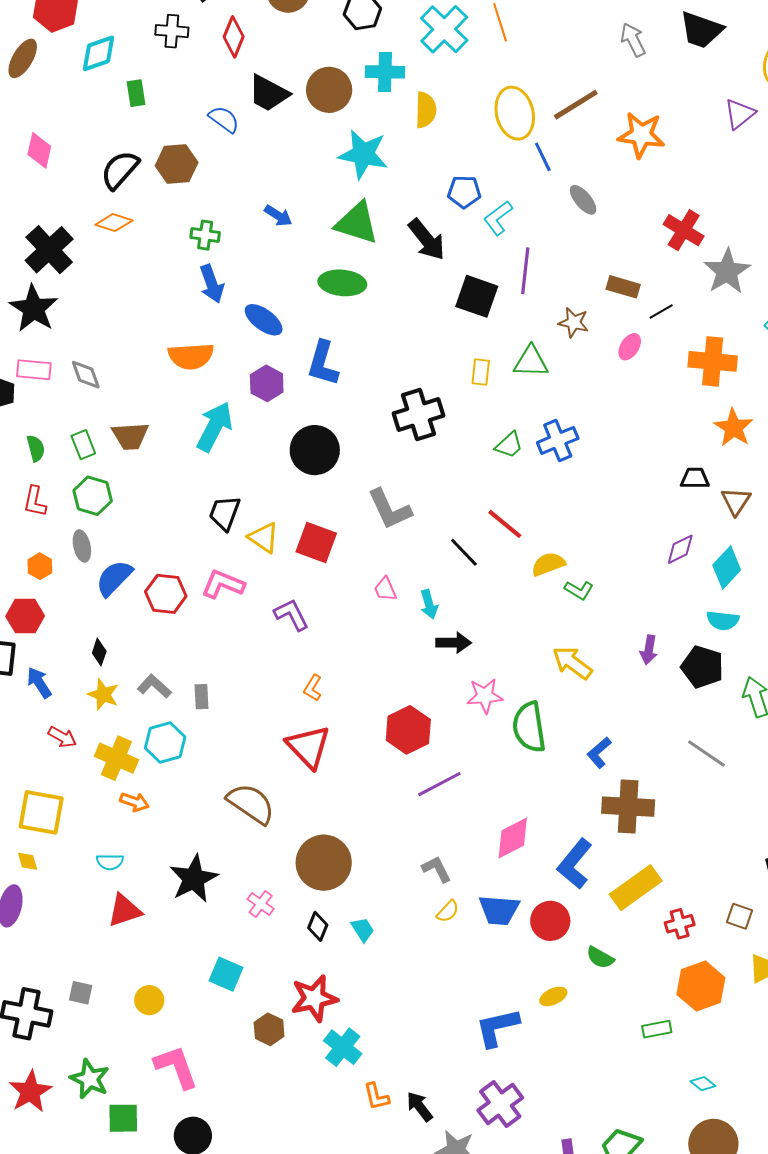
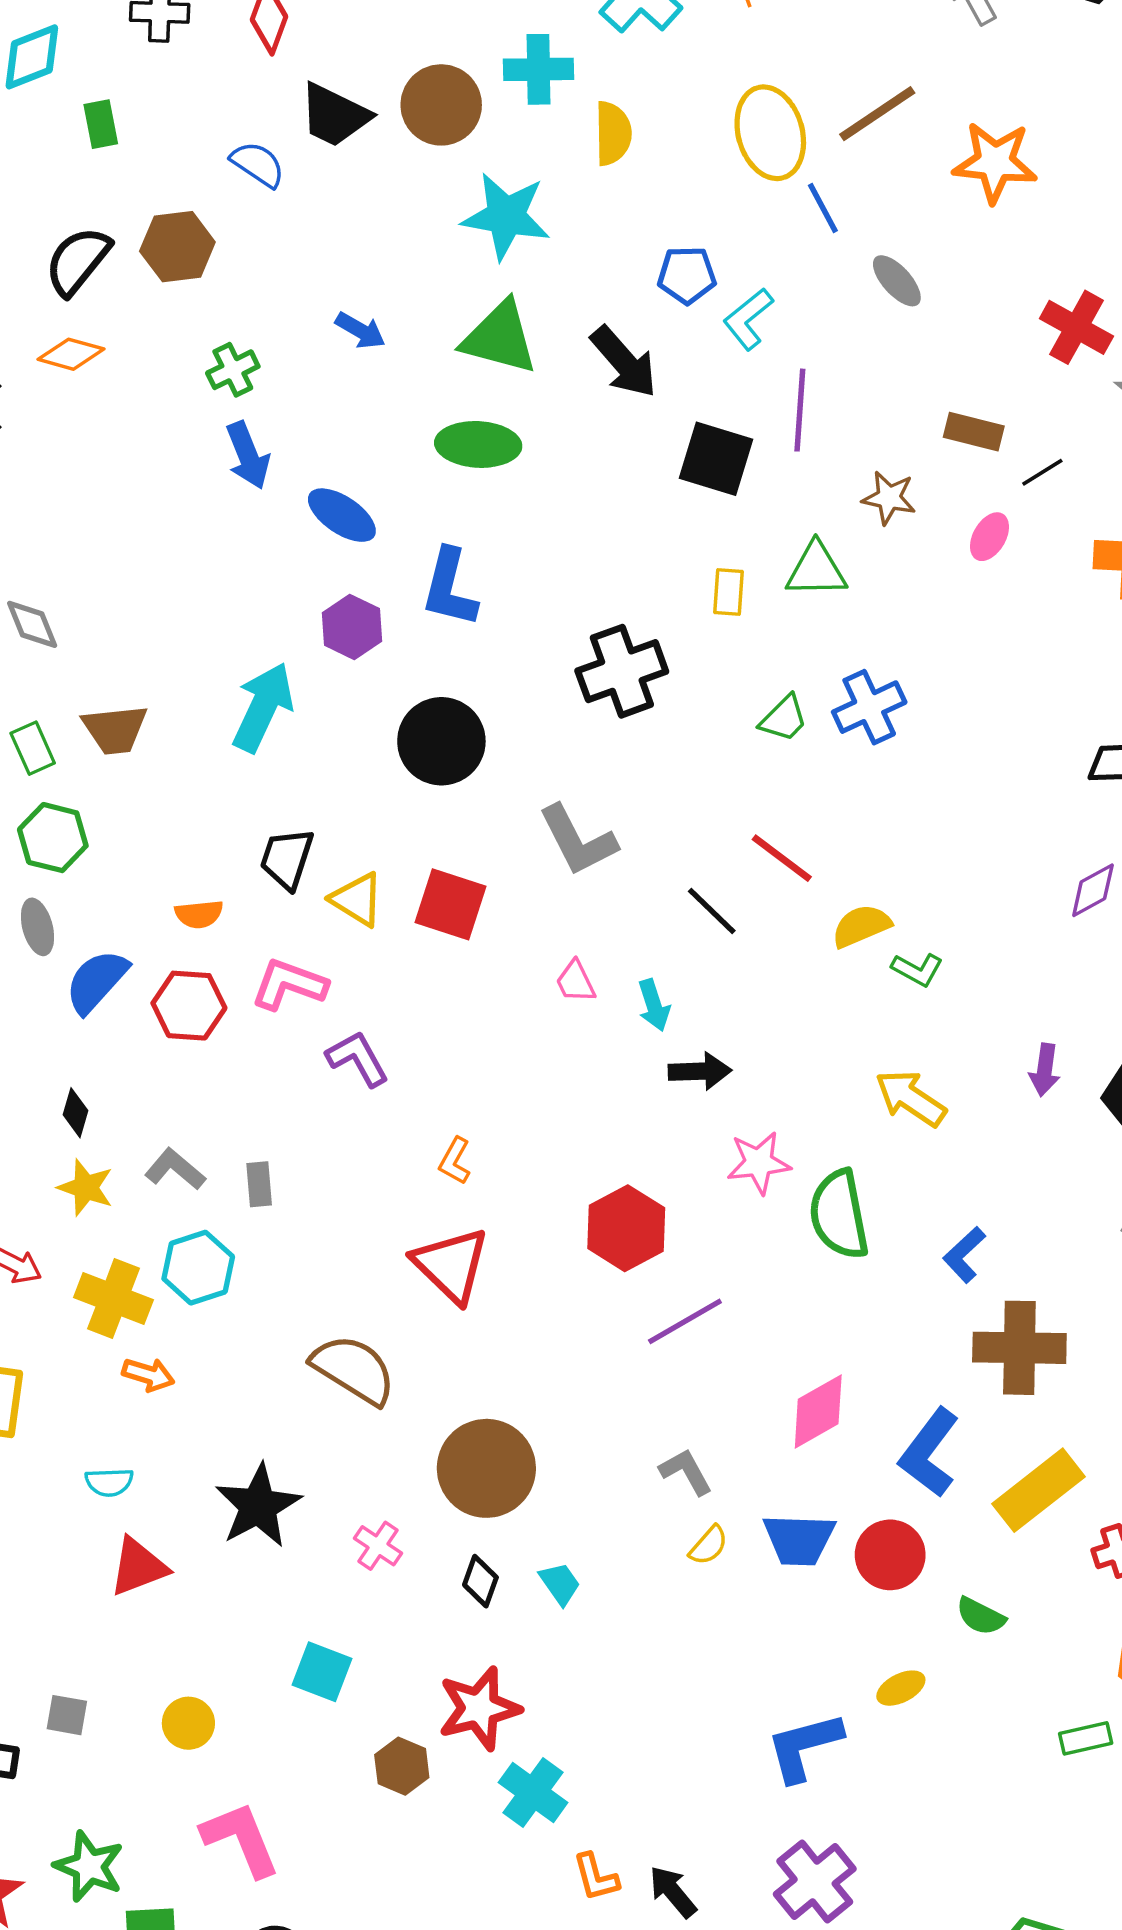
green cross: (205, 235) -> (233, 370), turned -32
orange semicircle: (191, 356) -> (199, 914), moved, size x0.6
purple L-shape: (291, 615) -> (358, 1059), moved

